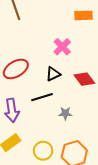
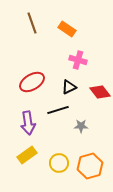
orange rectangle: (83, 15) -> (67, 29), moved, turned 36
pink cross: (62, 47) -> (78, 60), turned -30

